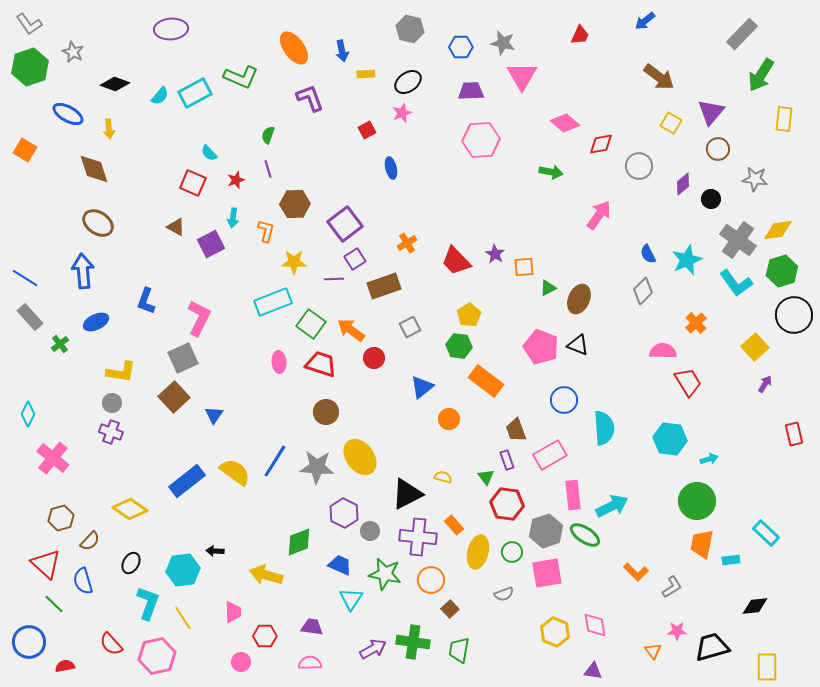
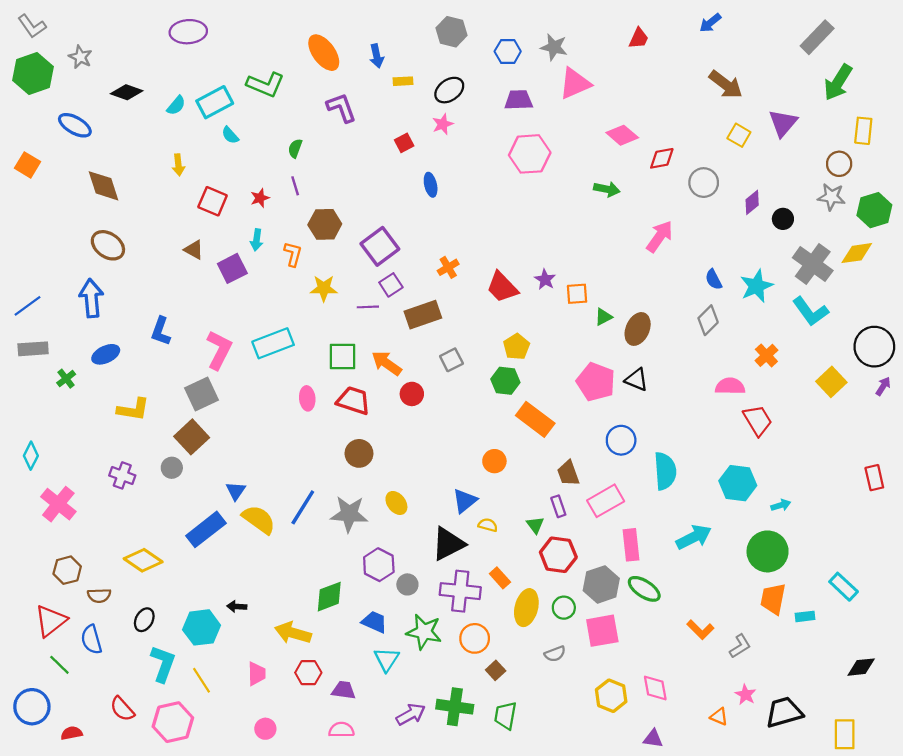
pink triangle: (522, 76) -> (575, 83), turned 36
yellow arrow: (109, 129) -> (178, 165), moved
brown circle: (718, 149) -> (839, 164), moved
cyan semicircle: (209, 153) -> (230, 135), moved
green hexagon: (782, 271) -> (874, 210), moved
blue line: (25, 278) -> (28, 306), turned -68
cyan rectangle: (273, 302) -> (273, 343), moved
gray rectangle: (30, 317) -> (33, 349), turned -52
green square: (311, 324) -> (342, 357), turned -36
purple arrow: (765, 384) -> (883, 386), moved
blue triangle: (422, 387) -> (465, 501), moved
gray circle: (112, 403) -> (172, 468), moved
blue triangle: (214, 415) -> (236, 491), moved
yellow ellipse: (360, 457) -> (396, 503), size x0.6
cyan arrow: (612, 506) -> (694, 537), moved
brown semicircle: (90, 541) -> (99, 595), turned 45
red triangle: (46, 564) -> (51, 621), turned 40
black diamond: (755, 606) -> (861, 667), moved
pink star: (677, 631) -> (746, 695), turned 30
red hexagon: (265, 636) -> (308, 673), moved
orange triangle: (653, 651) -> (719, 717), turned -30

